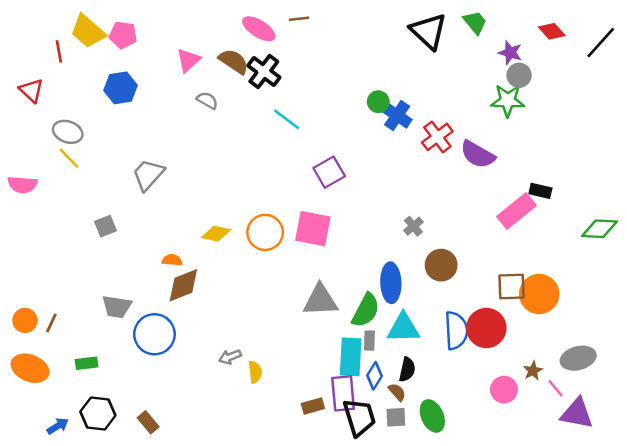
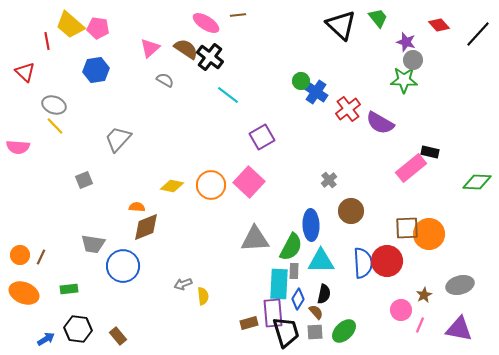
pink square: (313, 229) -> (249, 182), turned 32
pink line: (556, 388) -> (420, 325), moved, turned 63
green ellipse: (432, 416) -> (344, 331), turned 70

